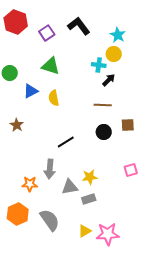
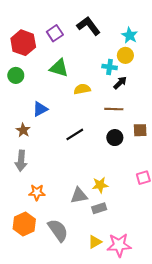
red hexagon: (16, 22) -> (23, 43), moved
blue triangle: (31, 91) -> (40, 109), moved
yellow semicircle: (54, 98) -> (82, 89), moved, turned 91
black line: (66, 142) -> (75, 134), moved
gray arrow: (50, 169) -> (21, 161), moved

